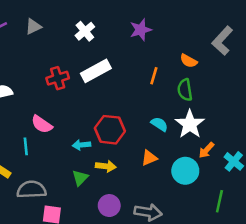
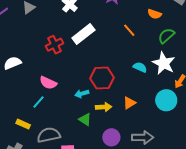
orange line: (154, 76) -> (129, 30), turned -48
green semicircle: (185, 90) -> (166, 36), moved, turned 66
cyan line: (26, 146) -> (38, 102), turned 56
orange triangle: (149, 158) -> (129, 103), moved
green triangle: (80, 178) -> (85, 119), turned -32

